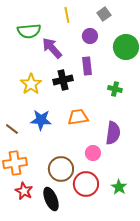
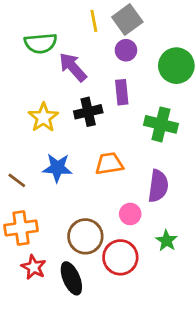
gray square: (104, 14) -> (127, 19), moved, size x1.5
green cross: (115, 89) -> (161, 124), size x1.6
green star: (119, 187) -> (167, 241), moved

